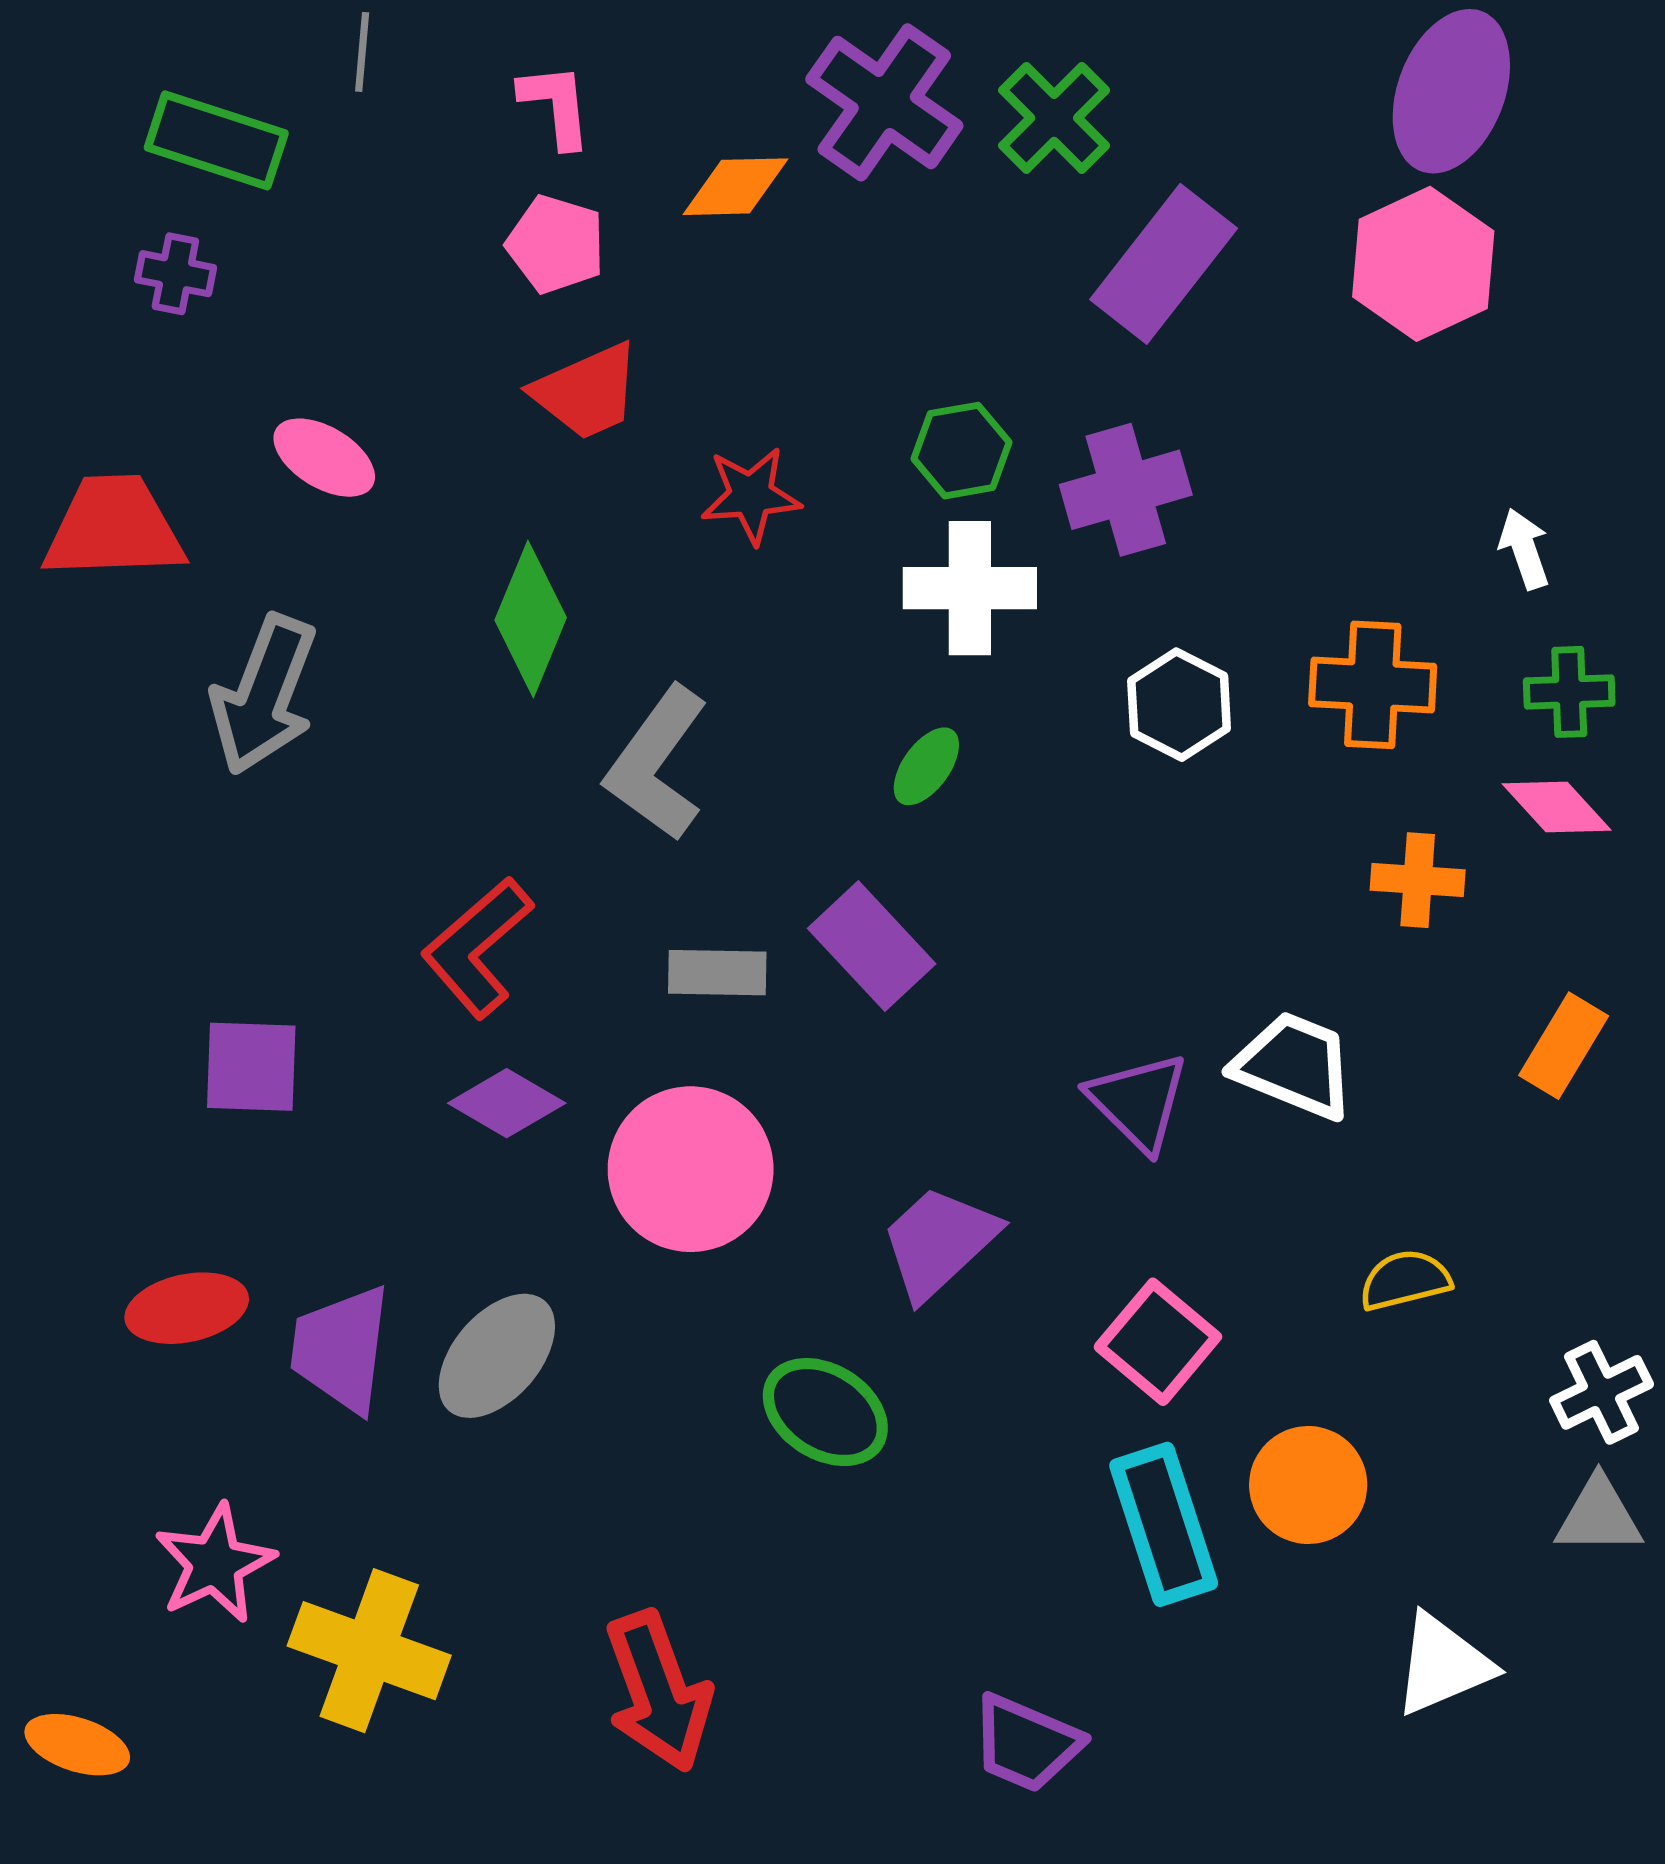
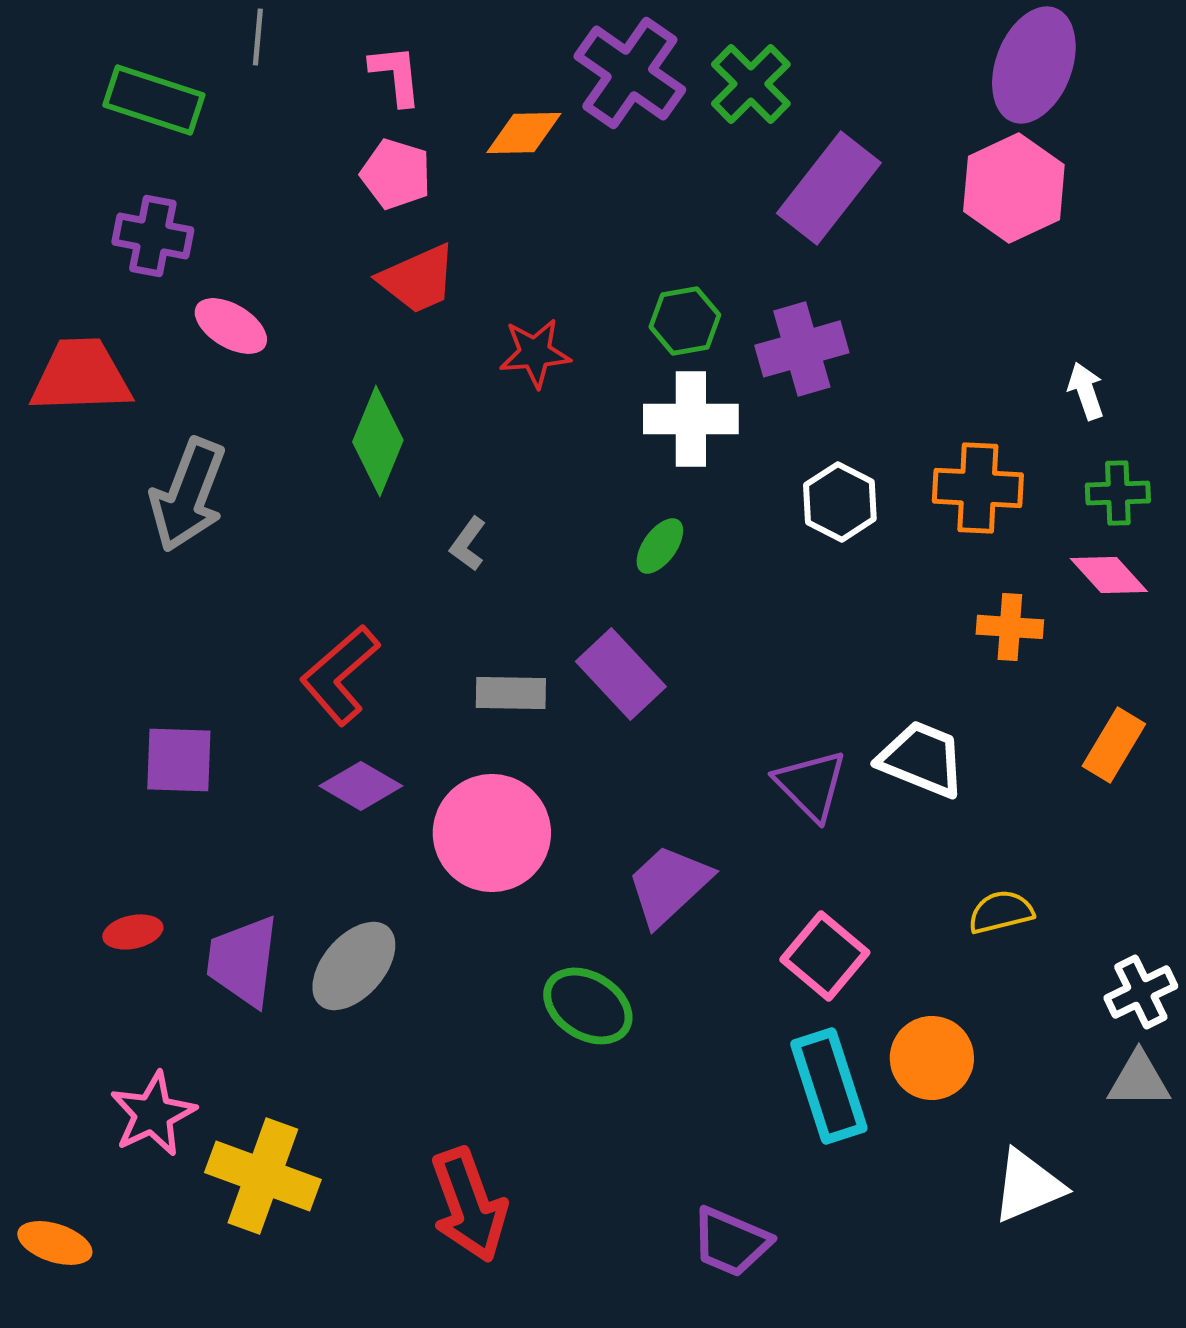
purple cross: (175, 274) -> (153, 236), moved, size x1.4
gray L-shape: (657, 764) -> (468, 544), size x0.5
red ellipse: (187, 1308) -> (133, 932), size x0.7

